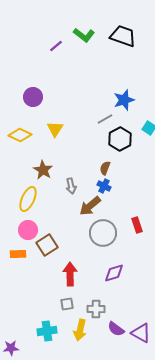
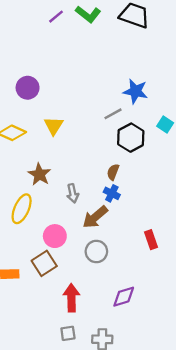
purple line: (56, 46) -> (56, 17), moved
blue star: (124, 100) -> (136, 91), turned 30
pink circle: (28, 230) -> (55, 236), moved
gray circle: (103, 233) -> (96, 251), moved, size x0.7

